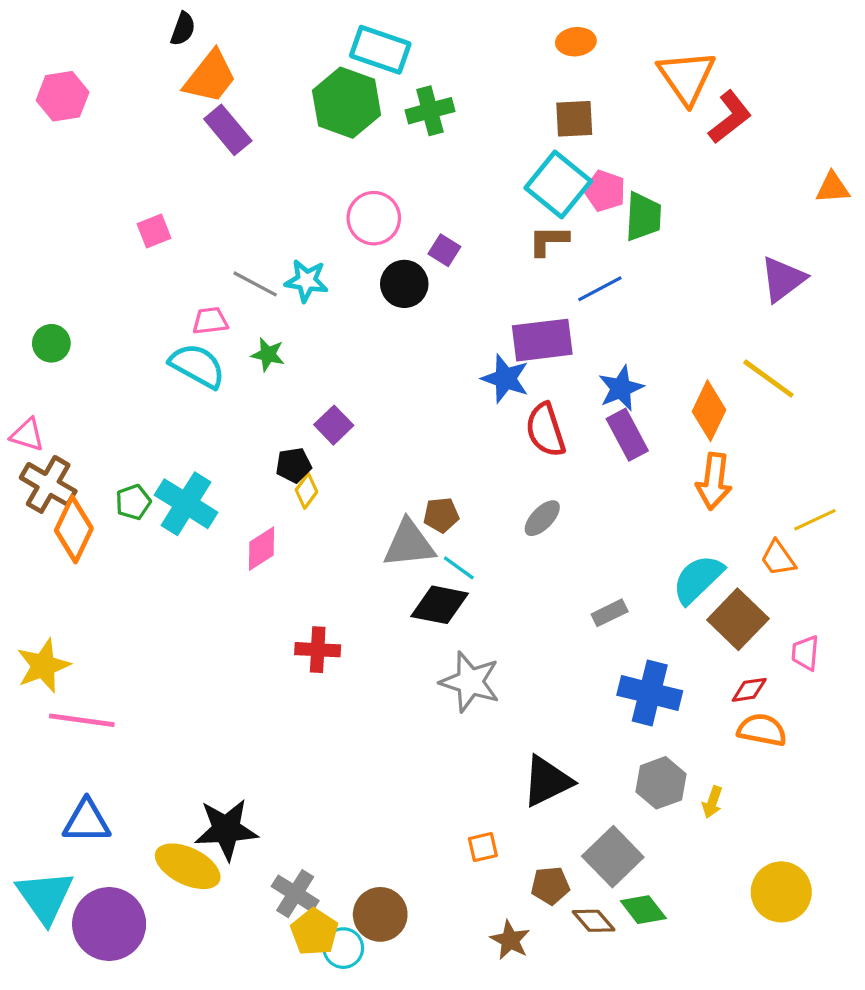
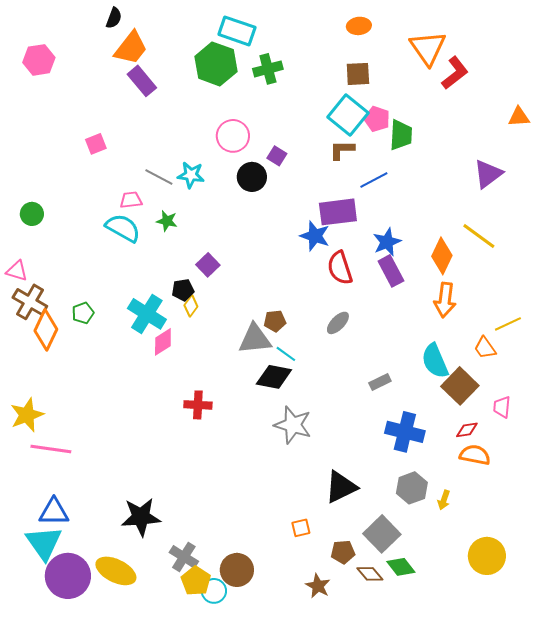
cyan cross: (186, 504) -> (147, 314), moved
cyan semicircle: (698, 579) -> (435, 361), turned -69
yellow ellipse: (188, 866) -> (116, 571), moved
cyan triangle: (45, 897) -> (44, 543), moved

